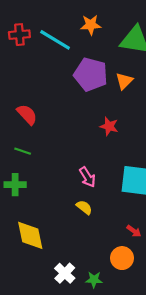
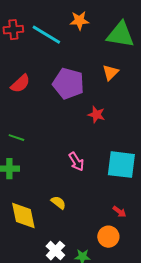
purple pentagon: (91, 75) -> (68, 84), moved
red semicircle: (27, 114) -> (20, 84), moved, turned 90
yellow semicircle: (84, 207) -> (58, 203), moved

